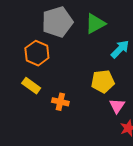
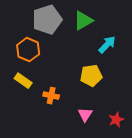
pink triangle: (117, 106) -> (85, 115), moved

